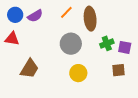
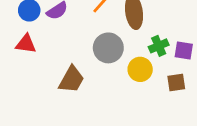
brown trapezoid: (29, 69) -> (71, 79), moved
yellow circle: (78, 73) -> (140, 69), moved

